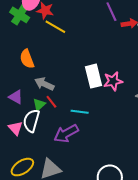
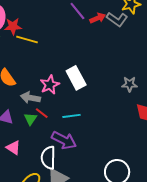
pink star: (113, 81) -> (50, 85), moved
white semicircle: (31, 121) -> (48, 158), moved
purple arrow: (66, 133) -> (64, 140), turned -110

